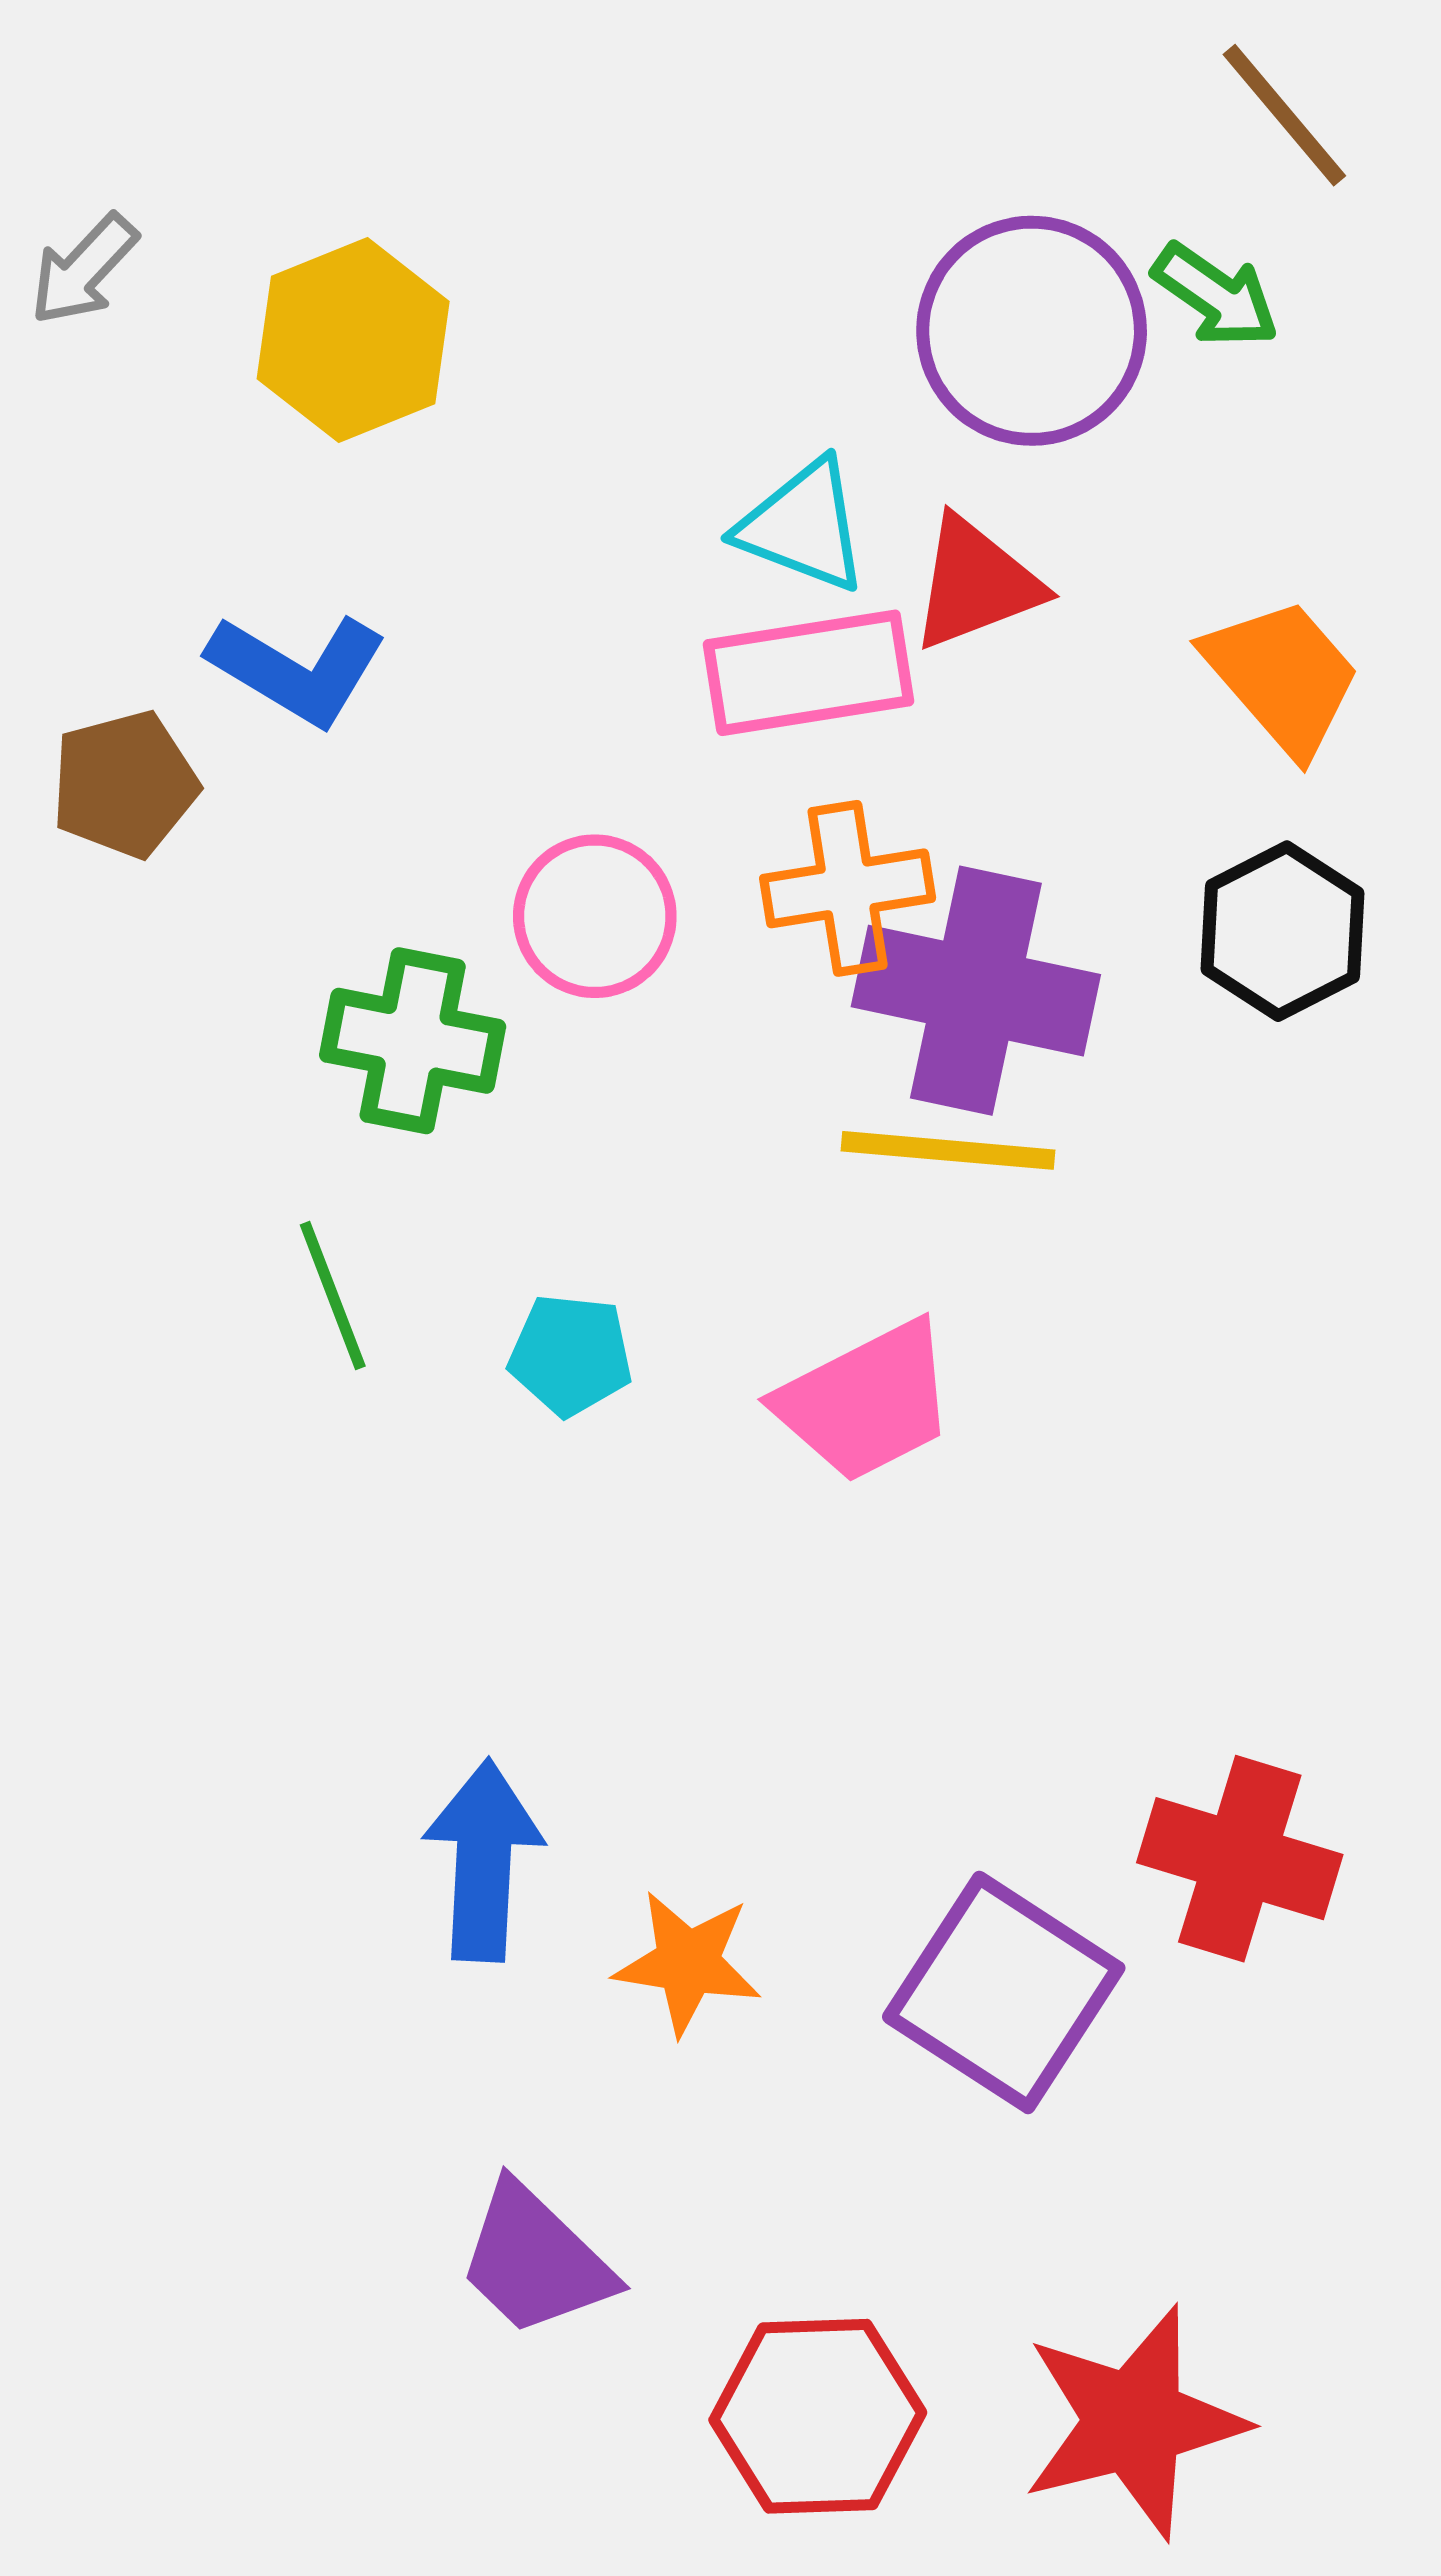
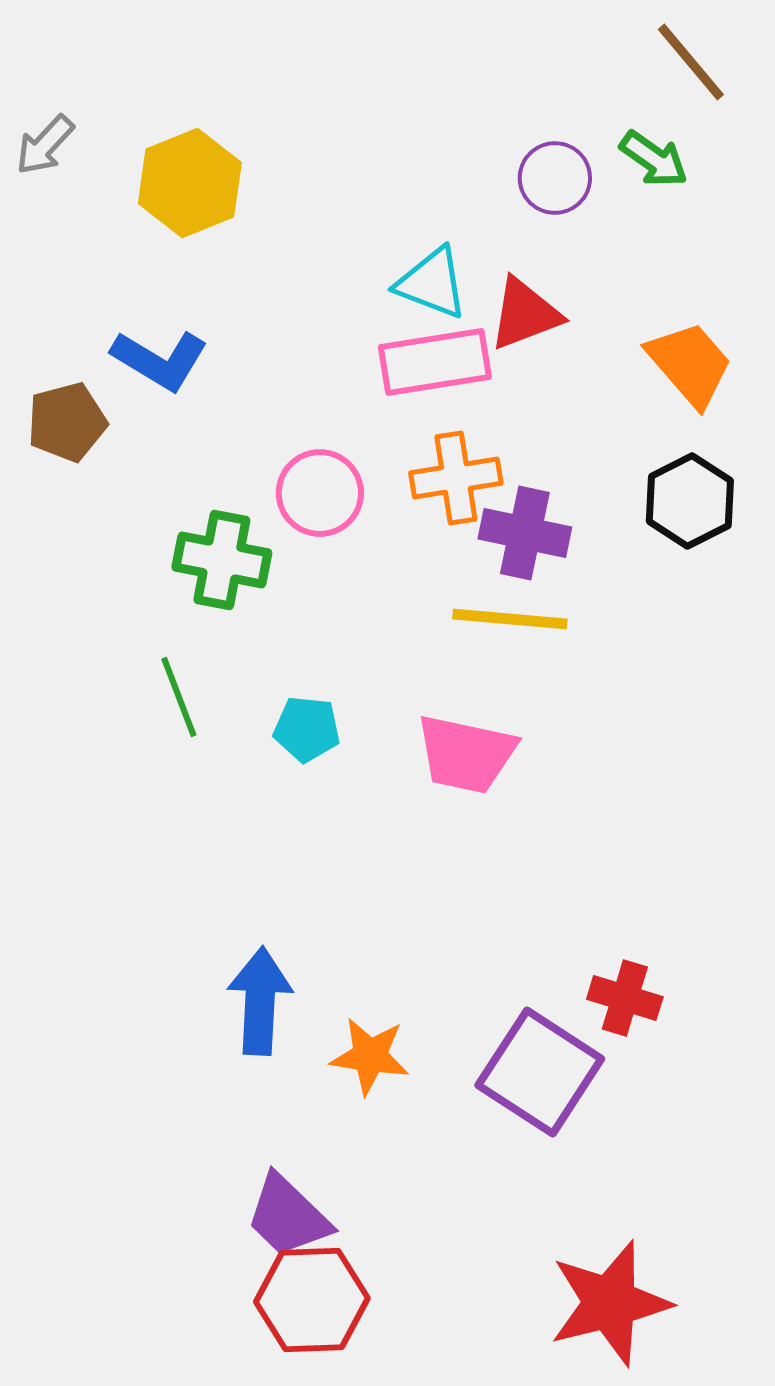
purple circle: (1032, 331) -> (555, 178), size x0.6
purple cross: (976, 991) -> (525, 533), size x0.7
pink trapezoid: (866, 1401) -> (466, 754), turned 39
red cross: (1240, 1859) -> (625, 998), moved, size x0.7
red hexagon: (818, 2416) -> (312, 1300), moved

